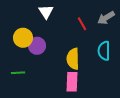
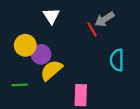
gray arrow: (106, 18) -> (105, 19), moved
yellow semicircle: (73, 59) -> (51, 70), moved, turned 50

